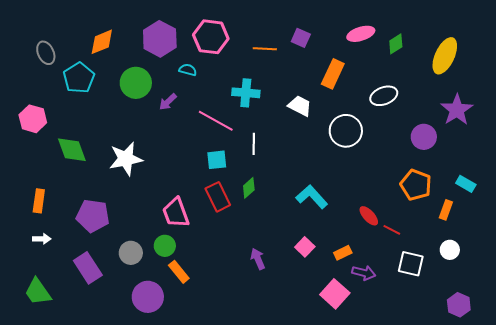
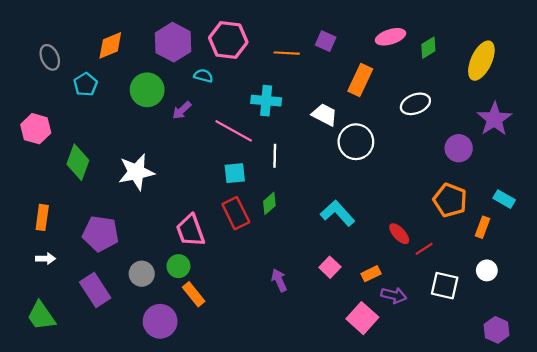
cyan pentagon: (79, 78) -> (85, 84), size x0.7
white circle: (346, 131) -> (356, 142), moved
green diamond: (72, 150) -> (78, 162), turned 40
red line: (392, 230) -> (424, 249), turned -60

